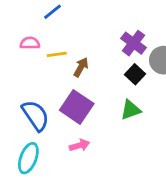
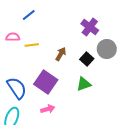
purple cross: (133, 43) -> (90, 27), moved
brown arrow: (81, 67) -> (61, 54), moved

